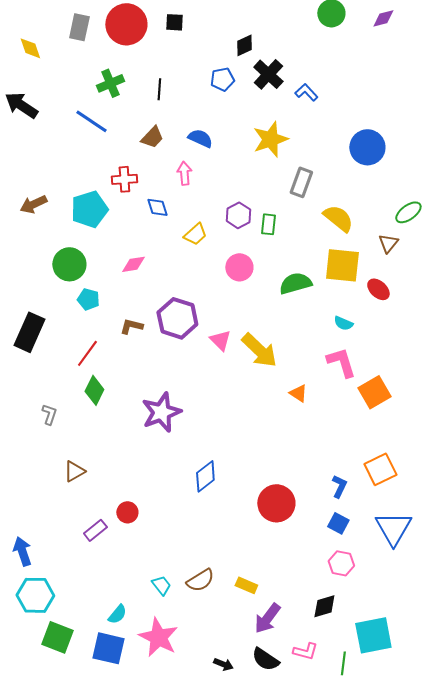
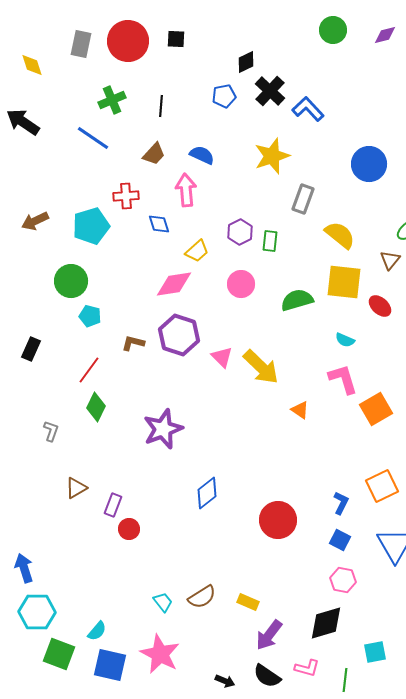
blue L-shape: (306, 92) -> (308, 109), size x1.4
pink arrow: (184, 173) -> (186, 190), size x1.4
pink diamond: (133, 264) -> (174, 284), moved, size x1.5
black rectangle: (29, 332) -> (31, 349), size x0.6
purple rectangle: (95, 530) -> (113, 505), moved, turned -30
black diamond: (324, 606) -> (326, 623), size x1.4
cyan semicircle: (117, 614) -> (97, 631), moved
cyan square: (373, 635) -> (375, 652), size x0.6

